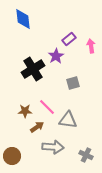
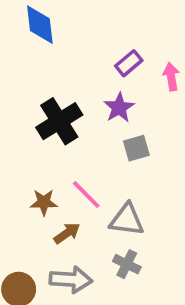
purple star: (56, 56) -> (119, 108), moved
gray arrow: (53, 147) -> (71, 280), moved
gray cross: (86, 155) -> (127, 264), moved

